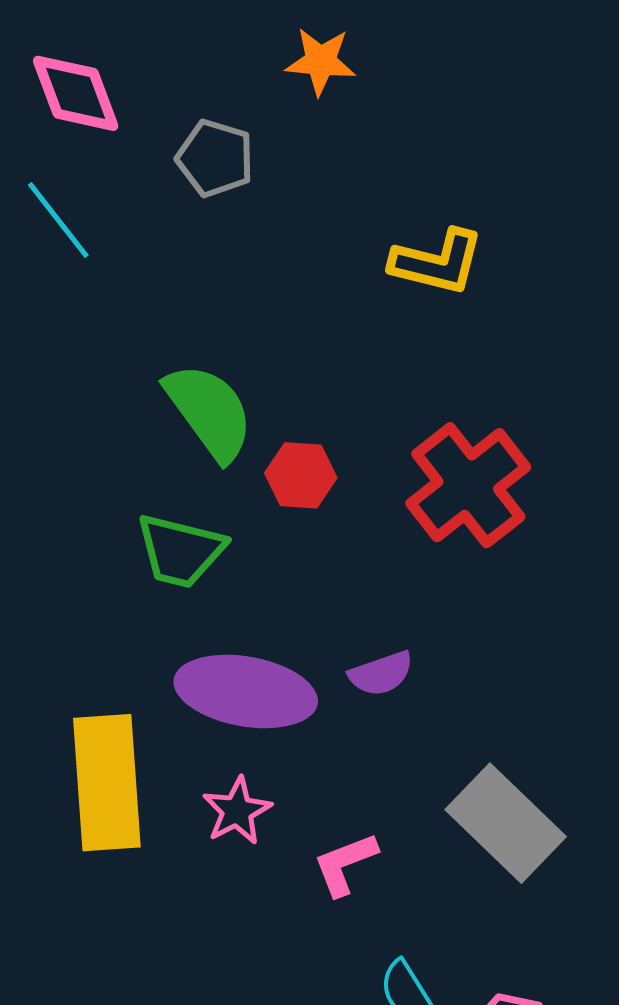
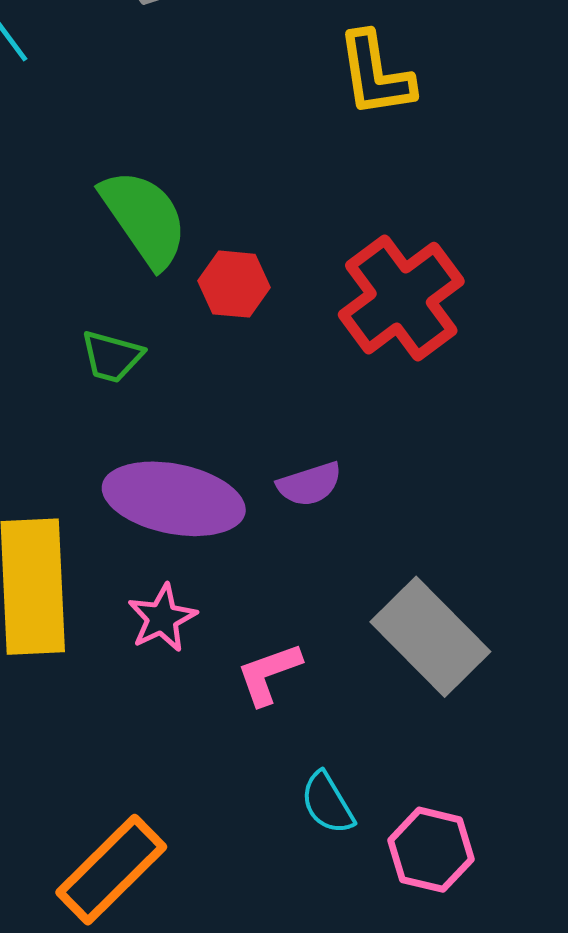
yellow L-shape: (437, 262) -> (376, 74), turned 66
green trapezoid: (180, 551) -> (112, 357), size x0.7

